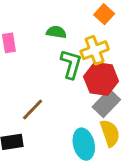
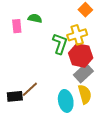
green semicircle: (56, 32) -> (35, 18), moved
brown line: (33, 109) -> (30, 89), moved

